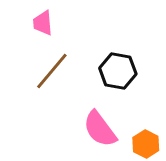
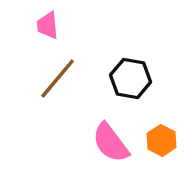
orange hexagon: (146, 144) -> (162, 140), moved

